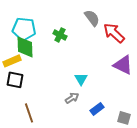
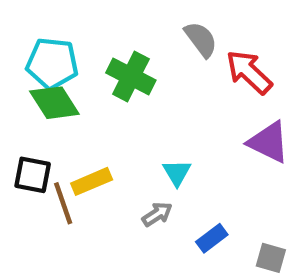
green cross: (60, 35) -> (131, 77), size x1.5
green diamond: (25, 47) -> (54, 103), turned -30
yellow rectangle: (12, 61) -> (92, 181), moved
brown line: (29, 113) -> (63, 203), moved

